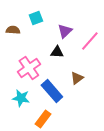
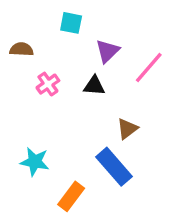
cyan square: (36, 18) -> (71, 23), moved, turned 32
pink cross: (29, 68) -> (48, 84), moved, size x0.6
blue rectangle: (52, 91) -> (114, 167), moved

